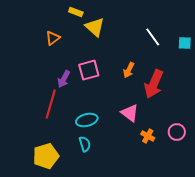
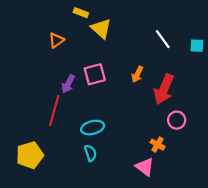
pink triangle: (130, 113) -> (145, 167), moved
pink circle: (177, 132) -> (177, 120), moved
yellow pentagon: (46, 156) -> (30, 155), moved

